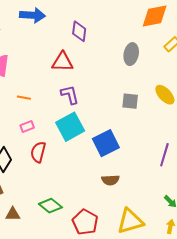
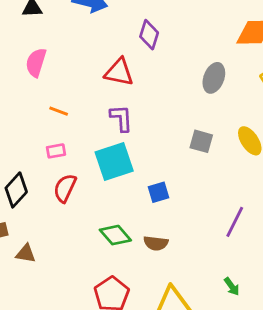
blue square: (106, 143) -> (158, 192), size x0.6
green diamond: (50, 206) -> (115, 235), moved
brown triangle: (13, 214) -> (26, 254), moved

